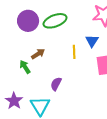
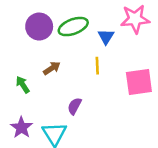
blue triangle: (92, 41) -> (106, 37), moved
green arrow: (25, 67) -> (23, 85), moved

